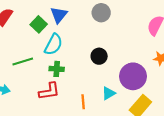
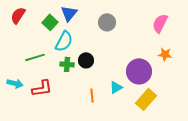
gray circle: (101, 13) -> (107, 22), moved
black circle: (99, 56) -> (86, 60), moved
red L-shape: (49, 91) -> (42, 88), moved

